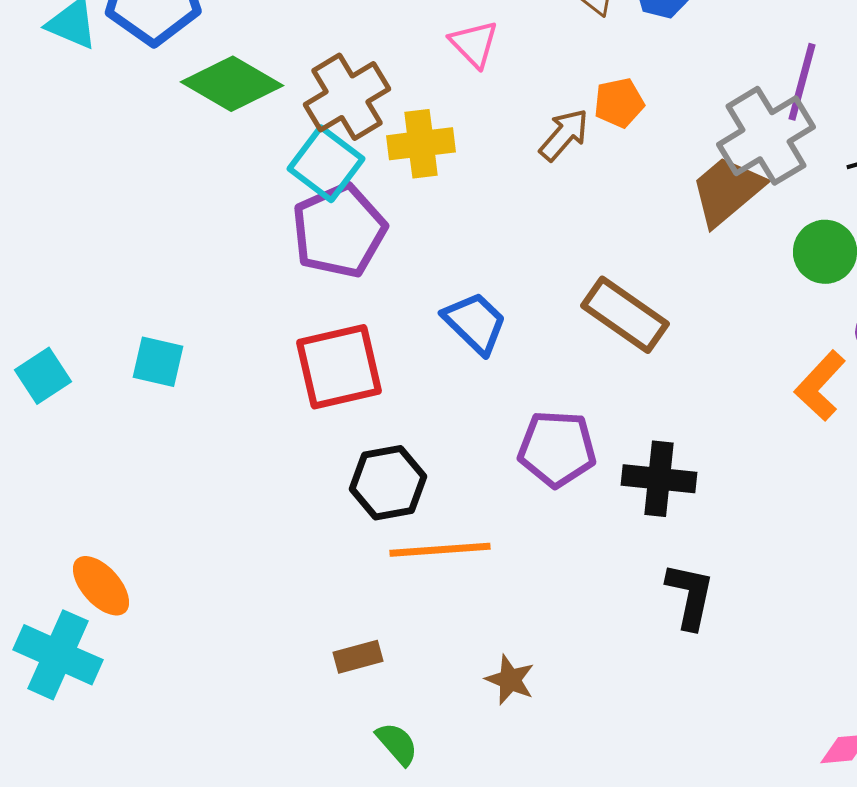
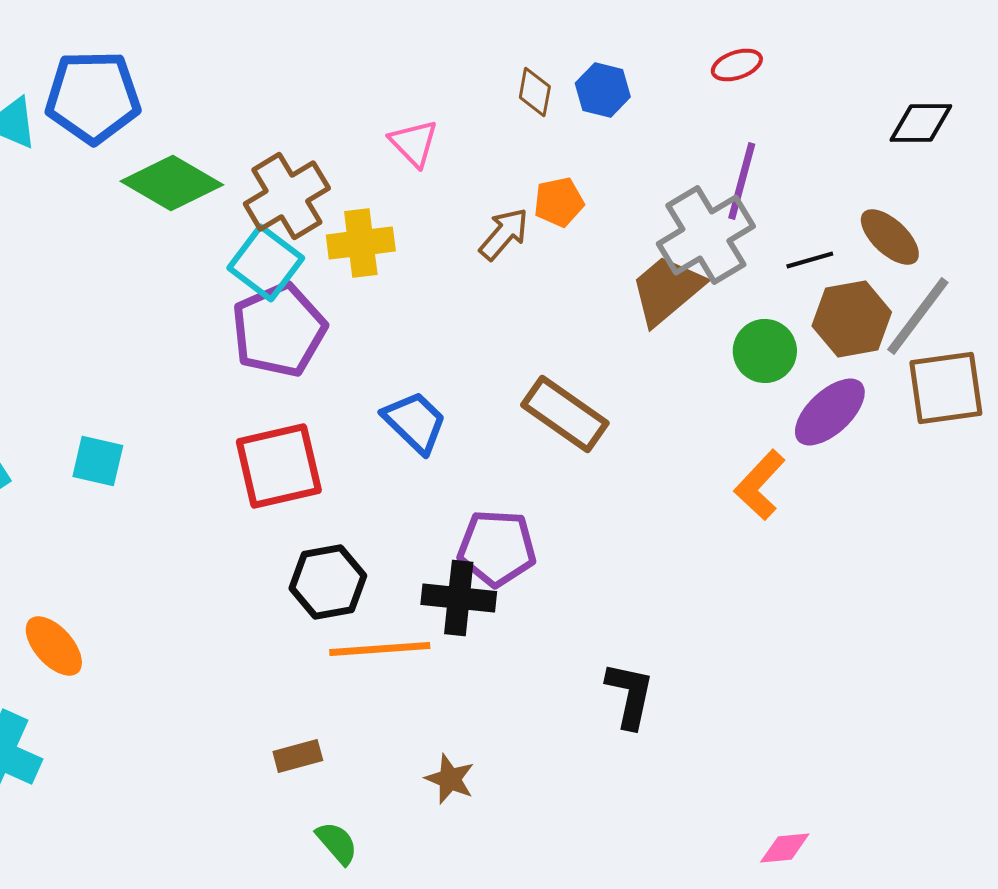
black cross: (659, 479) -> (459, 598), moved
orange ellipse: (101, 586) -> (54, 646), moved

